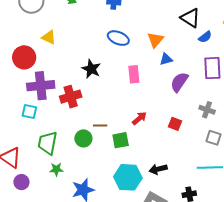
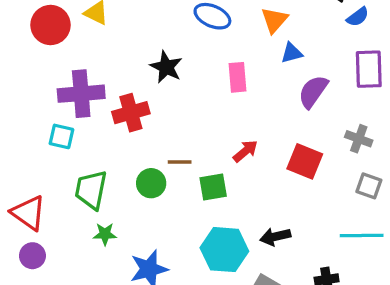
red circle: (24, 57) -> (51, 25), moved
red square: (175, 124) -> (305, 161), size x1.5
purple circle: (21, 182) -> (32, 256), moved

